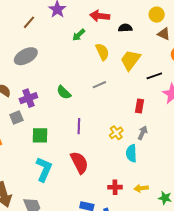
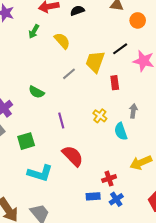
yellow trapezoid: (130, 60) -> (95, 62), moved
gray arrow: (143, 133) -> (133, 111), moved
cyan L-shape: (44, 169) -> (40, 173), turned 100
red cross: (115, 187) -> (109, 179), moved
yellow arrow: (141, 188) -> (141, 163), size x1.5

